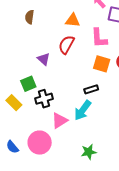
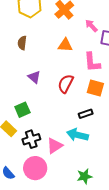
red semicircle: (66, 45) -> (66, 84), moved
purple triangle: (44, 59) -> (34, 77), moved
black cross: (44, 99) -> (31, 139), moved
cyan arrow: (83, 110) -> (77, 135), turned 70

